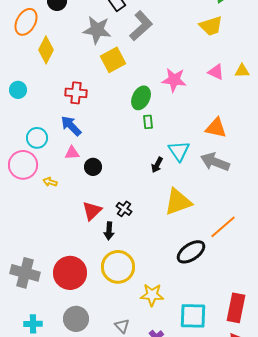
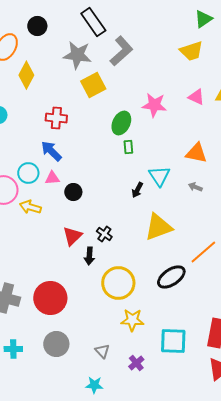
cyan circle: (37, 138) -> (28, 173), moved
gray arrow: (215, 162) -> (195, 187), size x0.5
yellow arrow: (50, 182) -> (30, 207), size x1.5
yellow circle: (118, 267) -> (118, 283), moved

